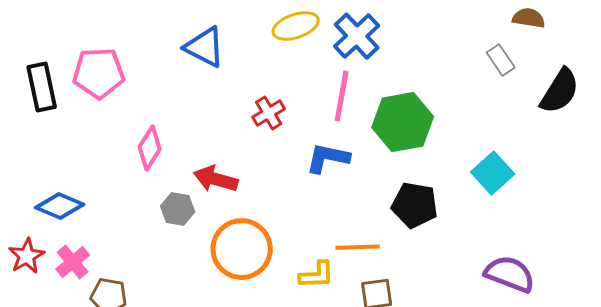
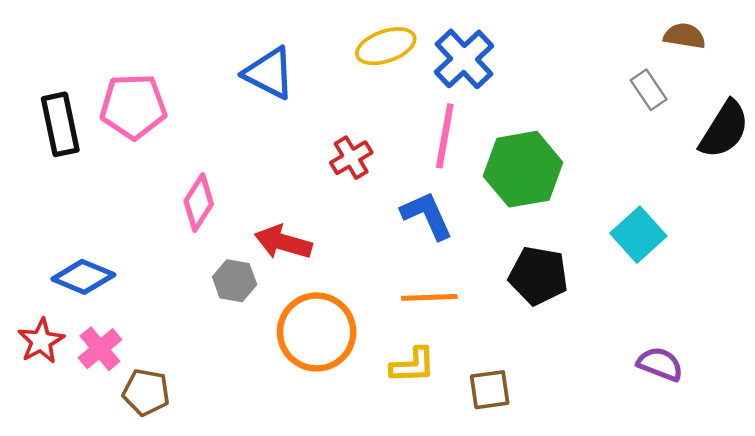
blue L-shape: (328, 158) -> (427, 215), turned 54
orange line: (358, 247) -> (429, 297), moved
purple semicircle: (510, 274) -> (660, 364), size x0.7

